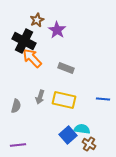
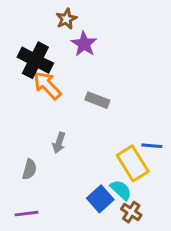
brown star: (37, 20) -> (66, 19), moved
yellow rectangle: (64, 100) -> (133, 163), moved, turned 45
gray semicircle: (16, 106) -> (29, 169), moved
cyan semicircle: (82, 129) -> (121, 190), turned 35

